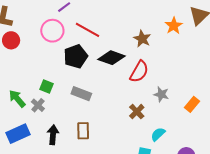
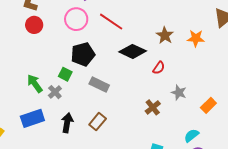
orange star: (174, 26) -> (196, 38), moved, turned 30
black pentagon: (76, 56) -> (83, 54), moved
red semicircle: (139, 72) -> (159, 68), size x0.6
brown rectangle: (83, 131) -> (98, 122), turned 36
cyan semicircle: (158, 134) -> (192, 135), moved

